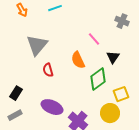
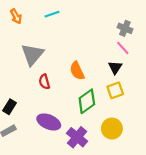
pink line: (94, 39) -> (123, 48), moved
green diamond: (98, 79) -> (87, 101), moved
yellow square: (121, 94) -> (115, 90), moved

